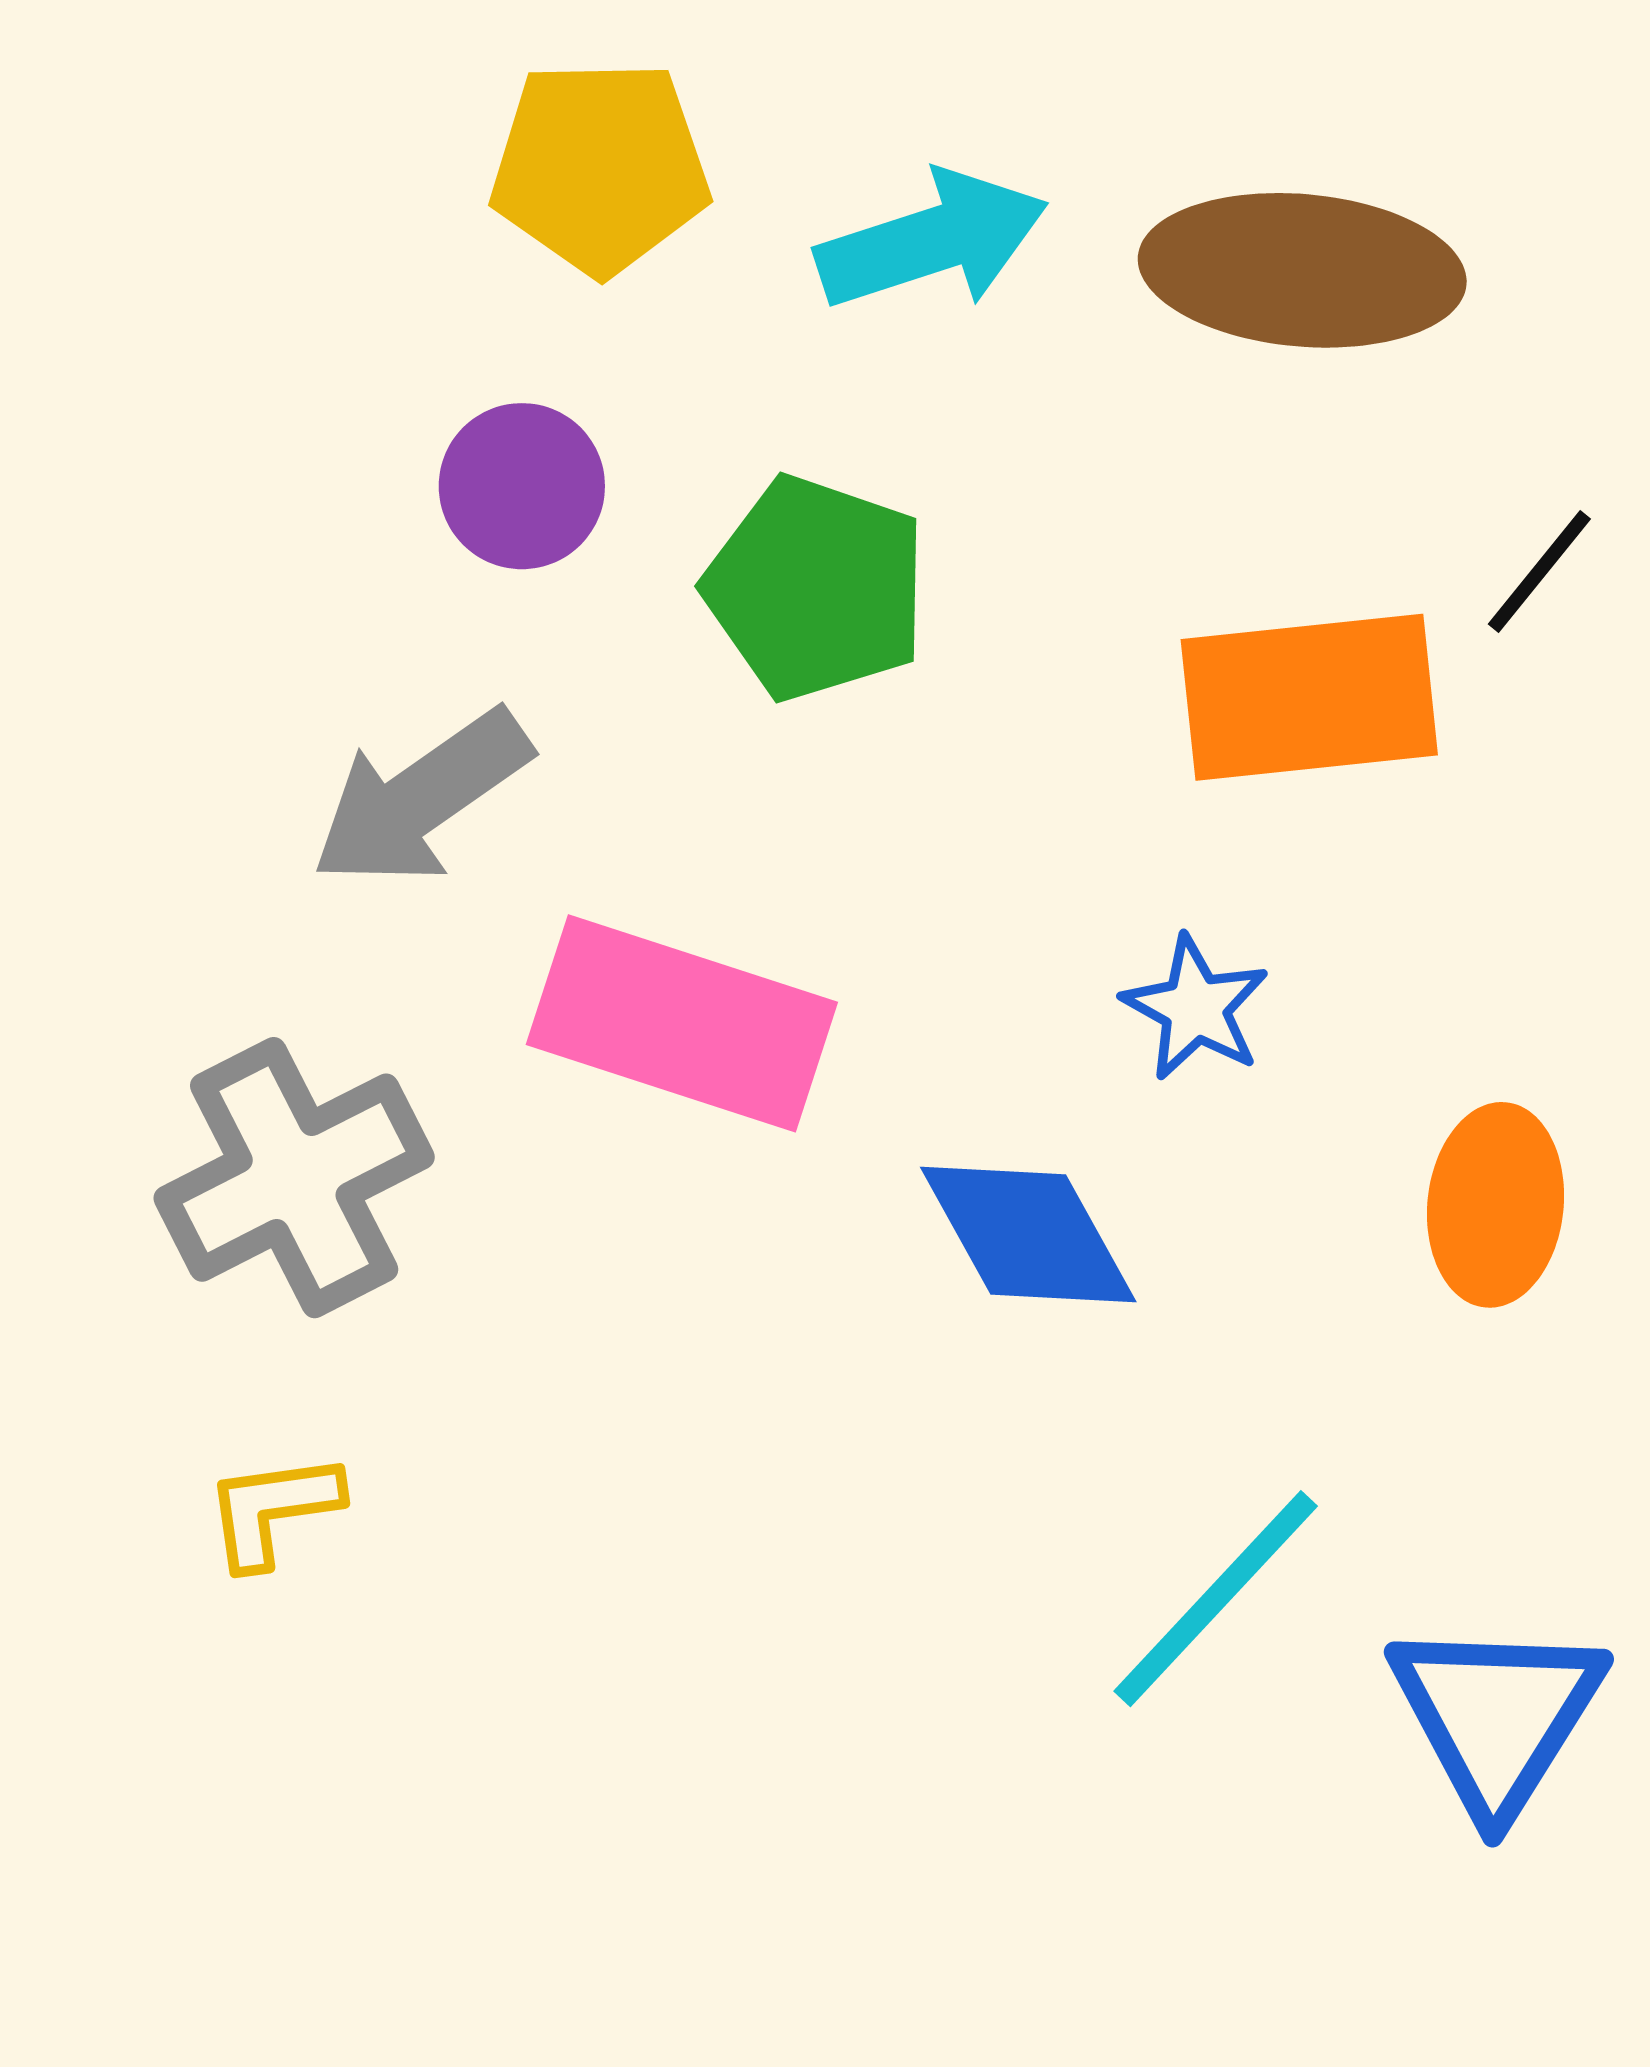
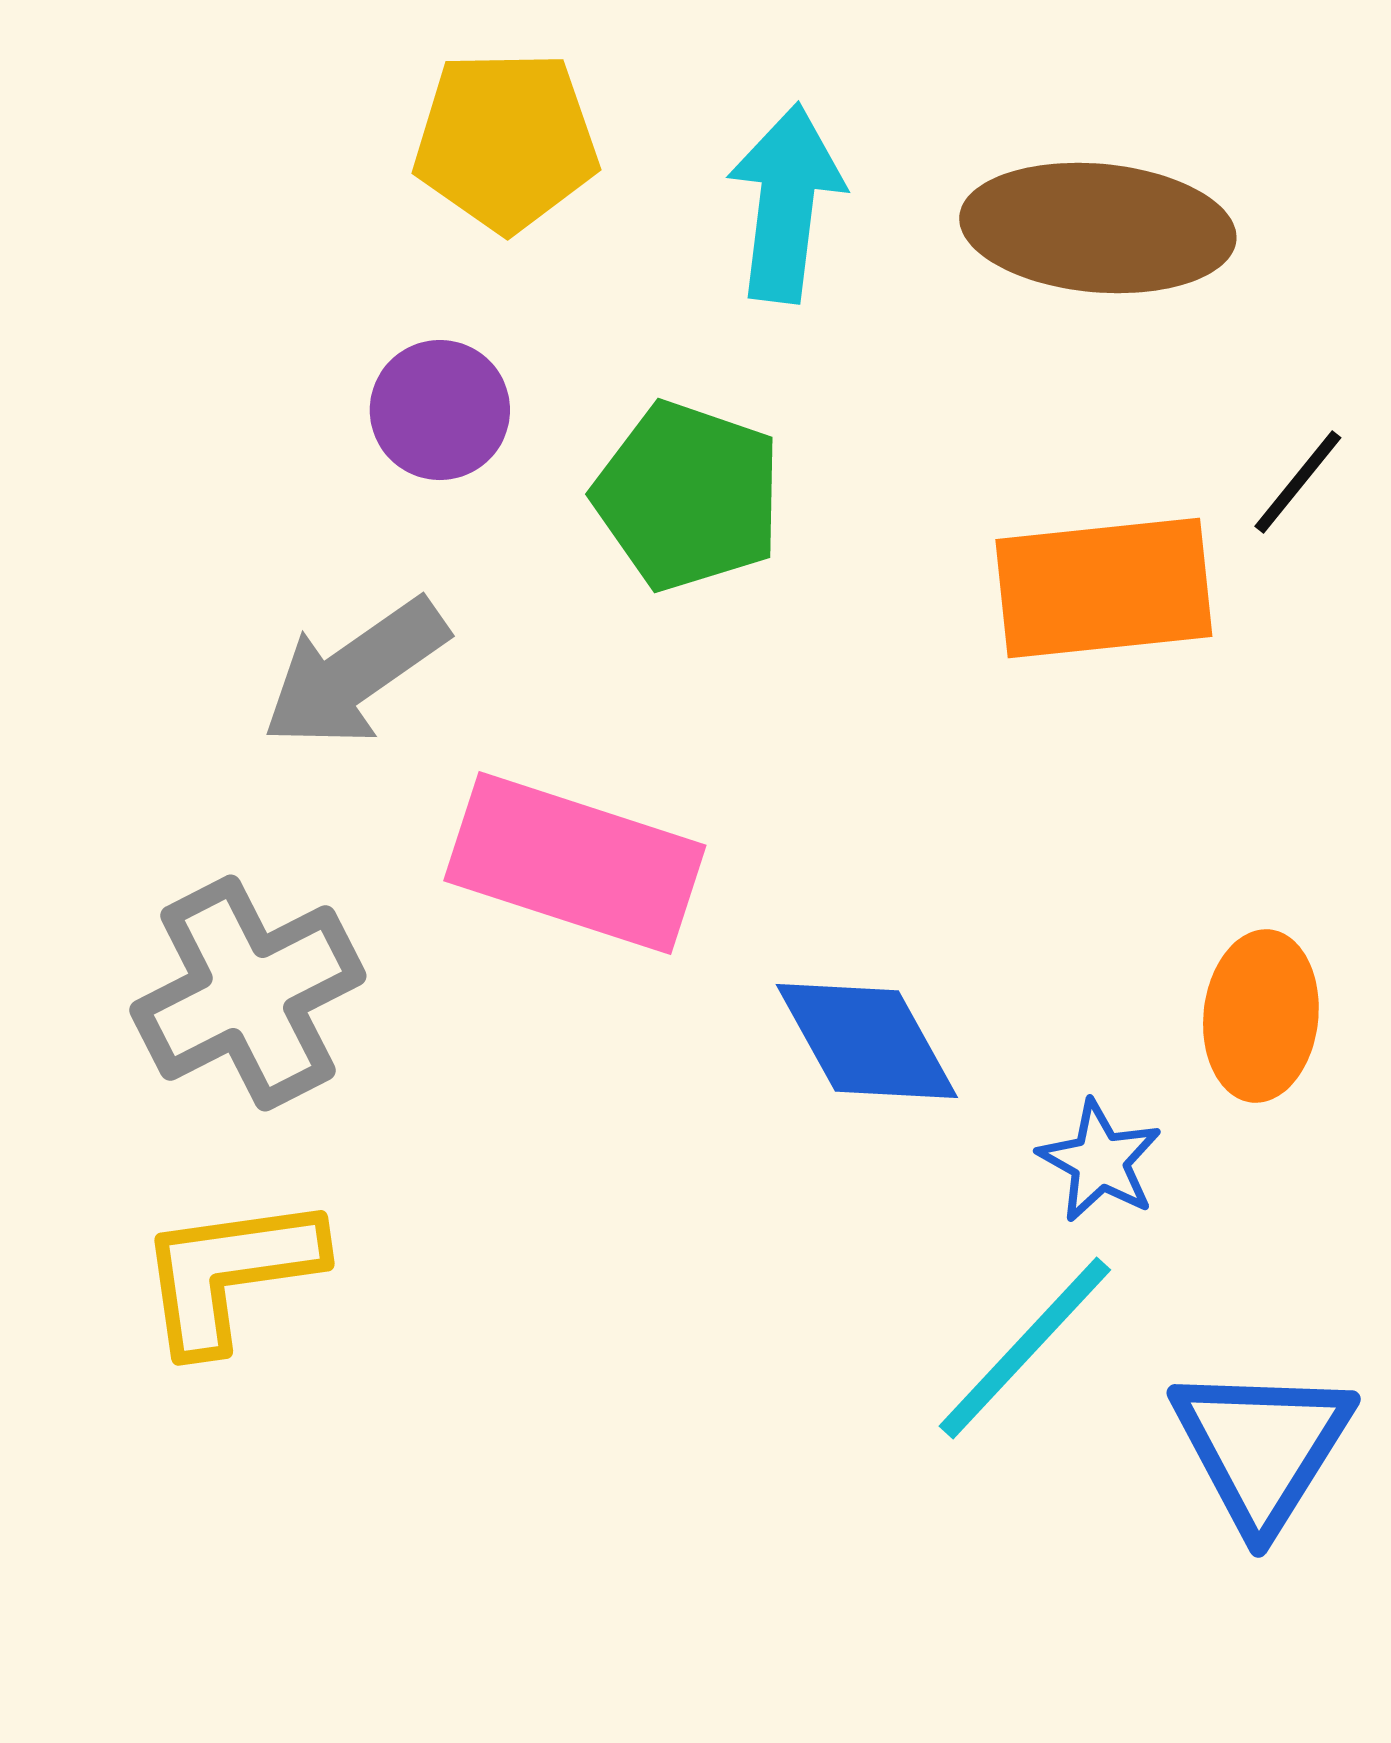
cyan arrow: (932, 241) -> (786, 203), turned -65
blue star: (1195, 1008) -> (1100, 1161), moved
yellow L-shape: (273, 1510) -> (230, 1273), size x1.6

